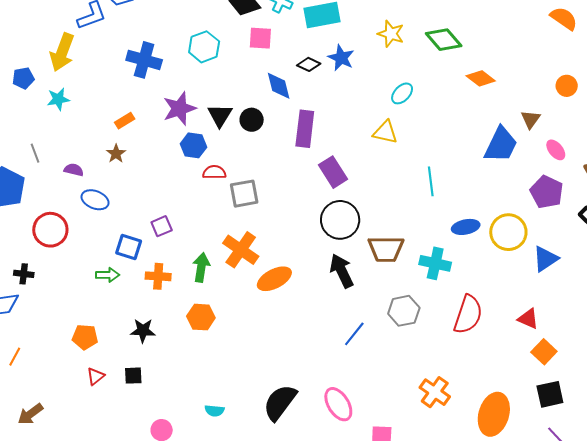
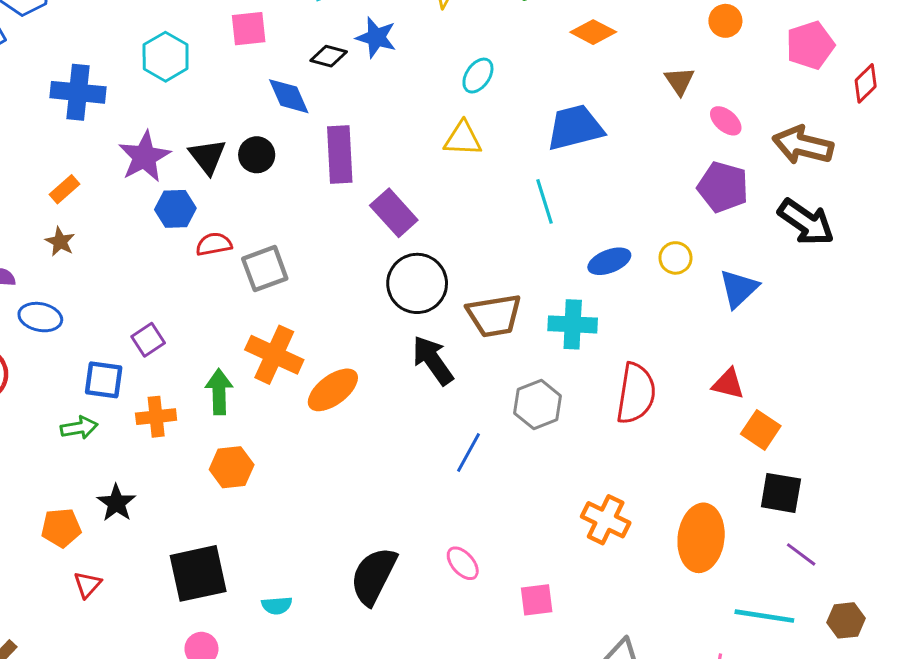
blue trapezoid: (501, 145) -> (575, 128), moved, turned -120
yellow circle: (508, 232) -> (675, 258), size x0.6
black star: (143, 331) -> (116, 503), moved, turned -30
black square: (133, 376) -> (198, 573), moved, size x2.0
black square: (550, 394) -> (781, 493), turned 32
pink ellipse: (338, 404) -> (463, 563), size x0.7

